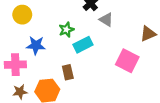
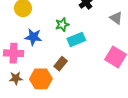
gray triangle: (106, 20) -> (116, 18), moved
brown rectangle: (68, 72) -> (61, 64), turned 48

